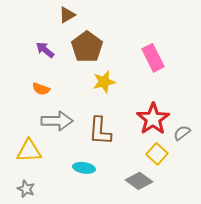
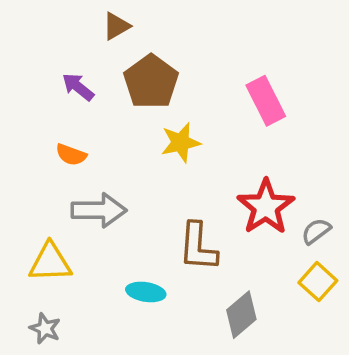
brown L-shape: (100, 131) -> (198, 247), moved
yellow square: (157, 154) -> (318, 282), moved
gray diamond: (139, 181) -> (241, 315), turned -76

